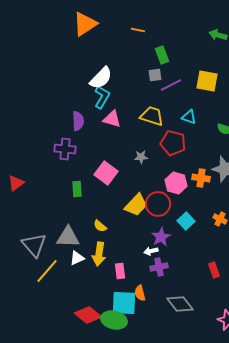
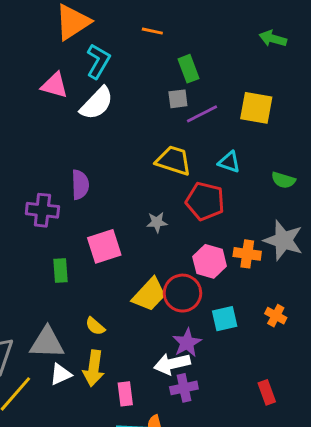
cyan L-shape: (102, 97) -> (98, 61), moved
pink triangle: (112, 119) -> (55, 85), moved
purple semicircle: (78, 121) -> (80, 185), moved
pink square: (106, 173) -> (104, 246), turned 35
cyan square: (186, 221) -> (225, 319), turned 30
white arrow: (151, 251) -> (172, 364), size x1.6

